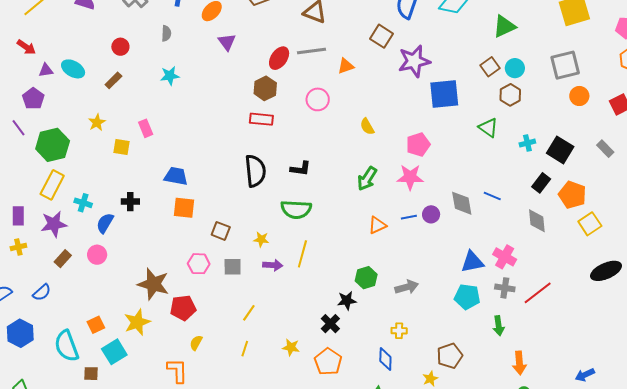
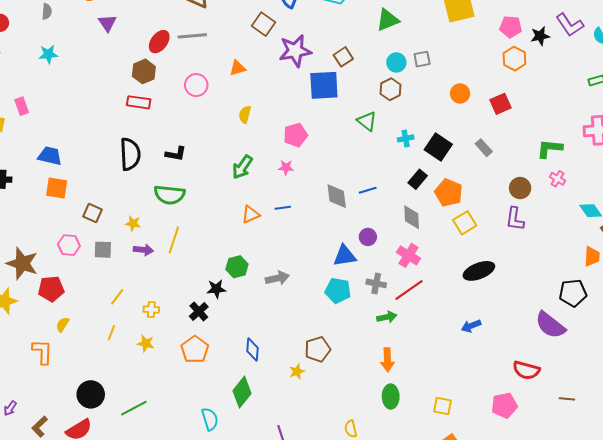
gray square: (565, 65) -> (422, 59), moved, size x0.6
orange triangle: (346, 66) -> (238, 68), moved
brown square: (490, 67) -> (343, 57), moved
yellow semicircle: (367, 126) -> (245, 114), turned 42
pink star: (410, 177) -> (286, 167), size x0.6
blue line: (492, 196) -> (368, 190), turned -42
purple circle: (431, 214) -> (368, 237), moved
pink cross: (505, 257) -> (409, 255), moved
green arrow: (499, 326) -> (387, 317), moved, turned -96
yellow cross: (399, 331) -> (151, 310), moved
yellow star: (291, 347) -> (146, 343), moved
blue arrow: (585, 375) -> (471, 326), moved

